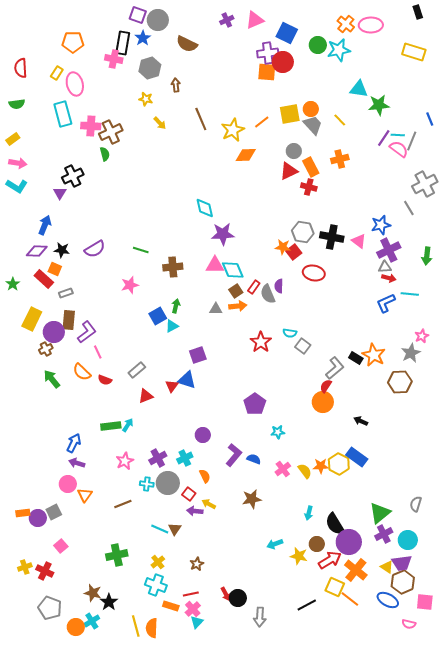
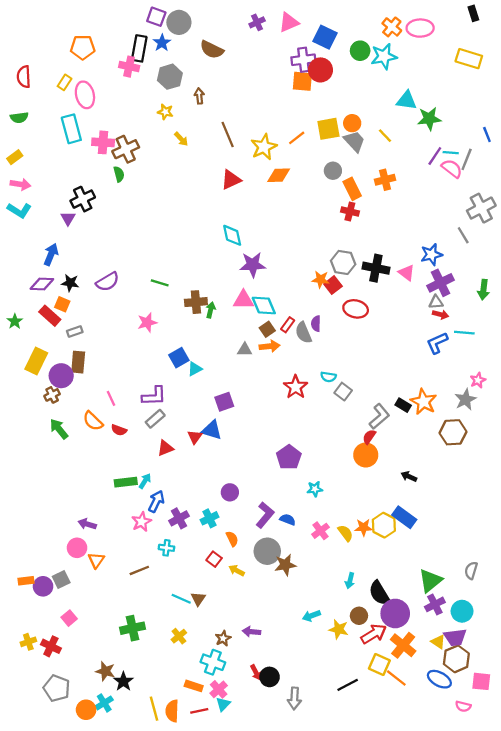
red triangle: (289, 171) -> (231, 180), moved
green arrow: (176, 306) -> (211, 310), moved
purple L-shape: (87, 332) -> (154, 396), moved, turned 35
blue arrow: (74, 443) -> (156, 501), moved
gray circle: (168, 483) -> (267, 551), moved
purple arrow: (195, 511) -> (251, 632), moved
cyan cross: (156, 585) -> (213, 662), moved
red line: (191, 594) -> (199, 711), moved

